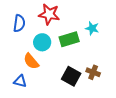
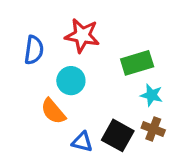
cyan star: (92, 28) -> (152, 95), moved
green rectangle: (69, 39) -> (137, 63), moved
blue triangle: (20, 81) -> (82, 142), moved

